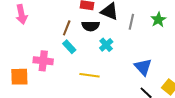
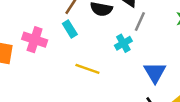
gray line: (131, 22) -> (140, 21), moved
cyan cross: (106, 45) -> (123, 43), moved

